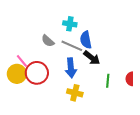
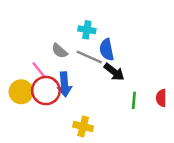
pink line: (22, 61) -> (38, 69), moved
blue arrow: (71, 68) -> (64, 84), moved
yellow cross: (75, 93) -> (83, 126), moved

